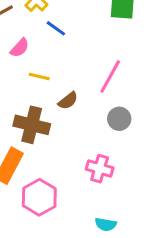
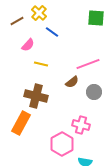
pink line: (110, 77) -> (88, 64), turned 40
brown semicircle: (68, 101) -> (72, 82), moved
pink hexagon: (39, 197) -> (62, 144), moved

